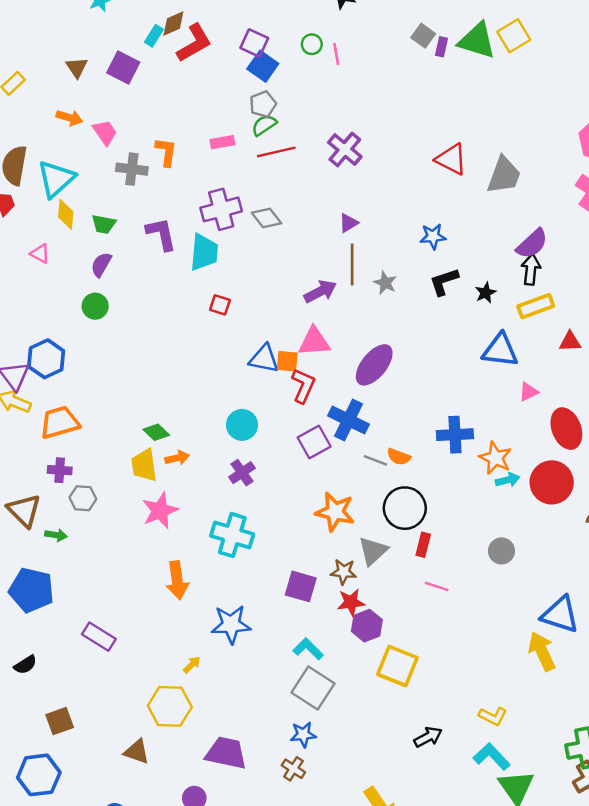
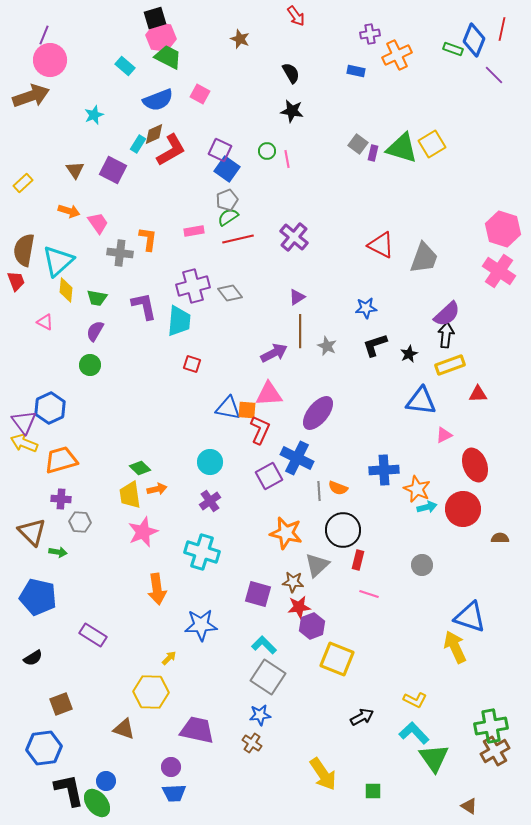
gray line: (375, 460) -> (319, 491), turned 66

